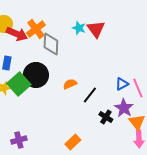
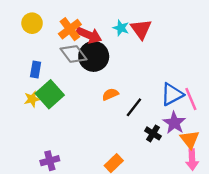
red arrow: (17, 34) -> (89, 35), moved
gray diamond: (51, 44) -> (74, 54), moved, turned -40
black circle: (36, 75) -> (94, 56), moved
blue triangle: (122, 84) -> (172, 94), size x1.5

